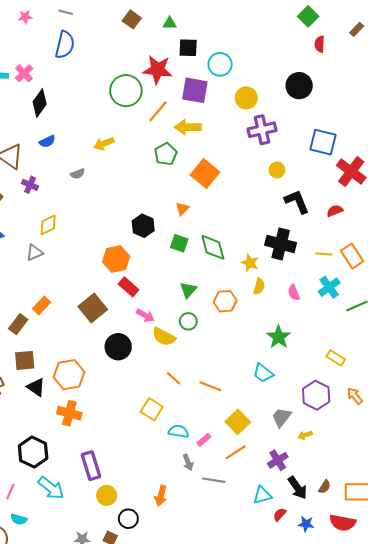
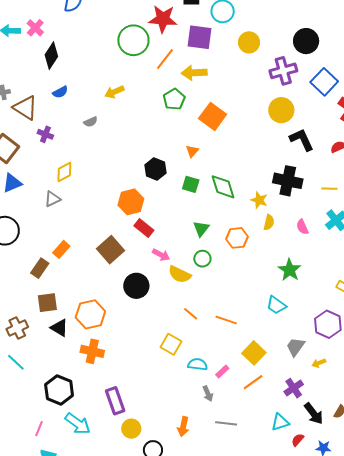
black circle: (299, 86) -> (306, 41), moved
purple cross: (262, 130) -> (283, 71), moved
blue square: (323, 142) -> (324, 82), turned 32
yellow circle: (277, 170) -> (281, 110), size x1.6
gray line: (214, 480) -> (226, 423), moved

